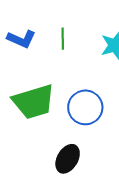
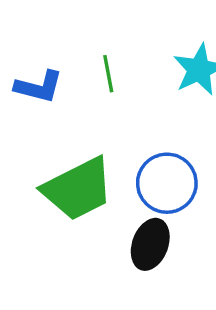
black ellipse: (68, 159) -> (150, 244), moved

